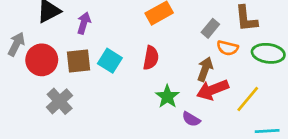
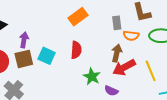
purple arrow: (84, 23) -> (24, 40), moved
gray rectangle: (210, 28) -> (117, 23), turned -40
yellow line: (248, 99) -> (151, 71), turned -55

